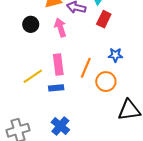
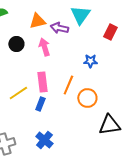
red rectangle: (104, 19) -> (110, 32), moved
blue star: (115, 55) -> (90, 61), moved
blue rectangle: (56, 88) -> (40, 104), turned -64

